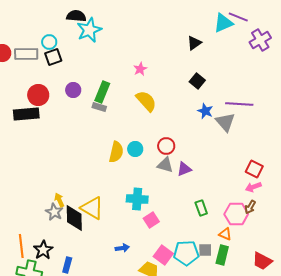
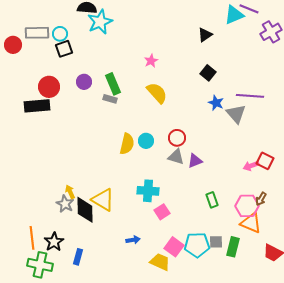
gray rectangle: (26, 54) -> (37, 33), moved
green rectangle: (102, 92) -> (113, 84), turned -45
pink arrow: (253, 187) -> (251, 166), moved
orange triangle: (225, 234) -> (251, 223), moved, size x1.6

